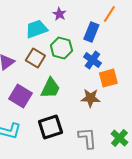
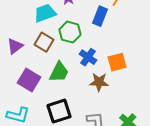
blue cross: (92, 60) -> (88, 57), moved

